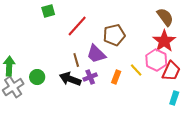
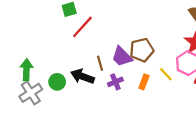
red line: (77, 26) -> (82, 27), moved
brown pentagon: (114, 35) -> (142, 50), moved
black arrow: (70, 79) -> (82, 76), moved

